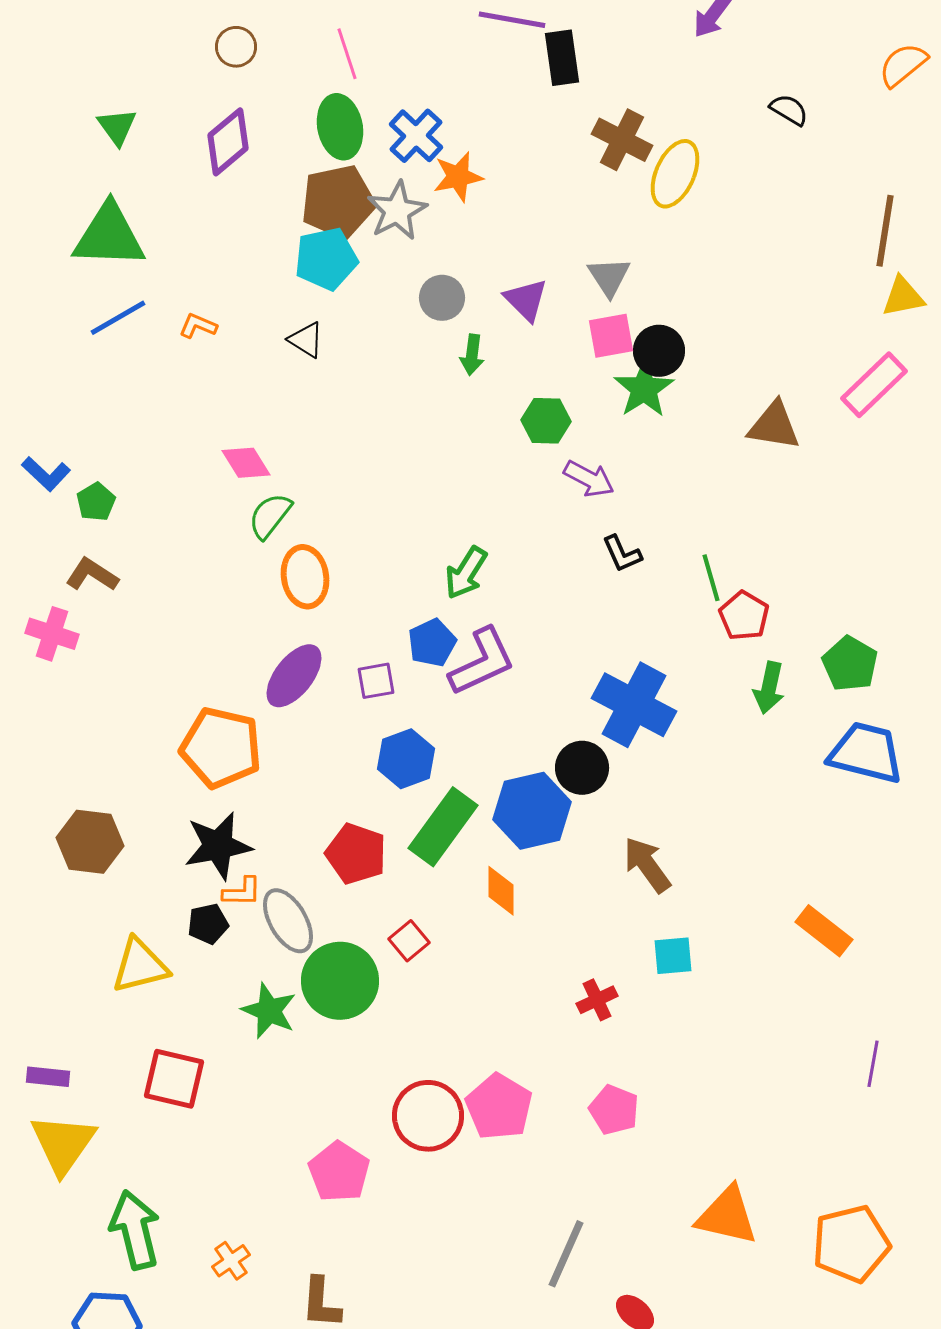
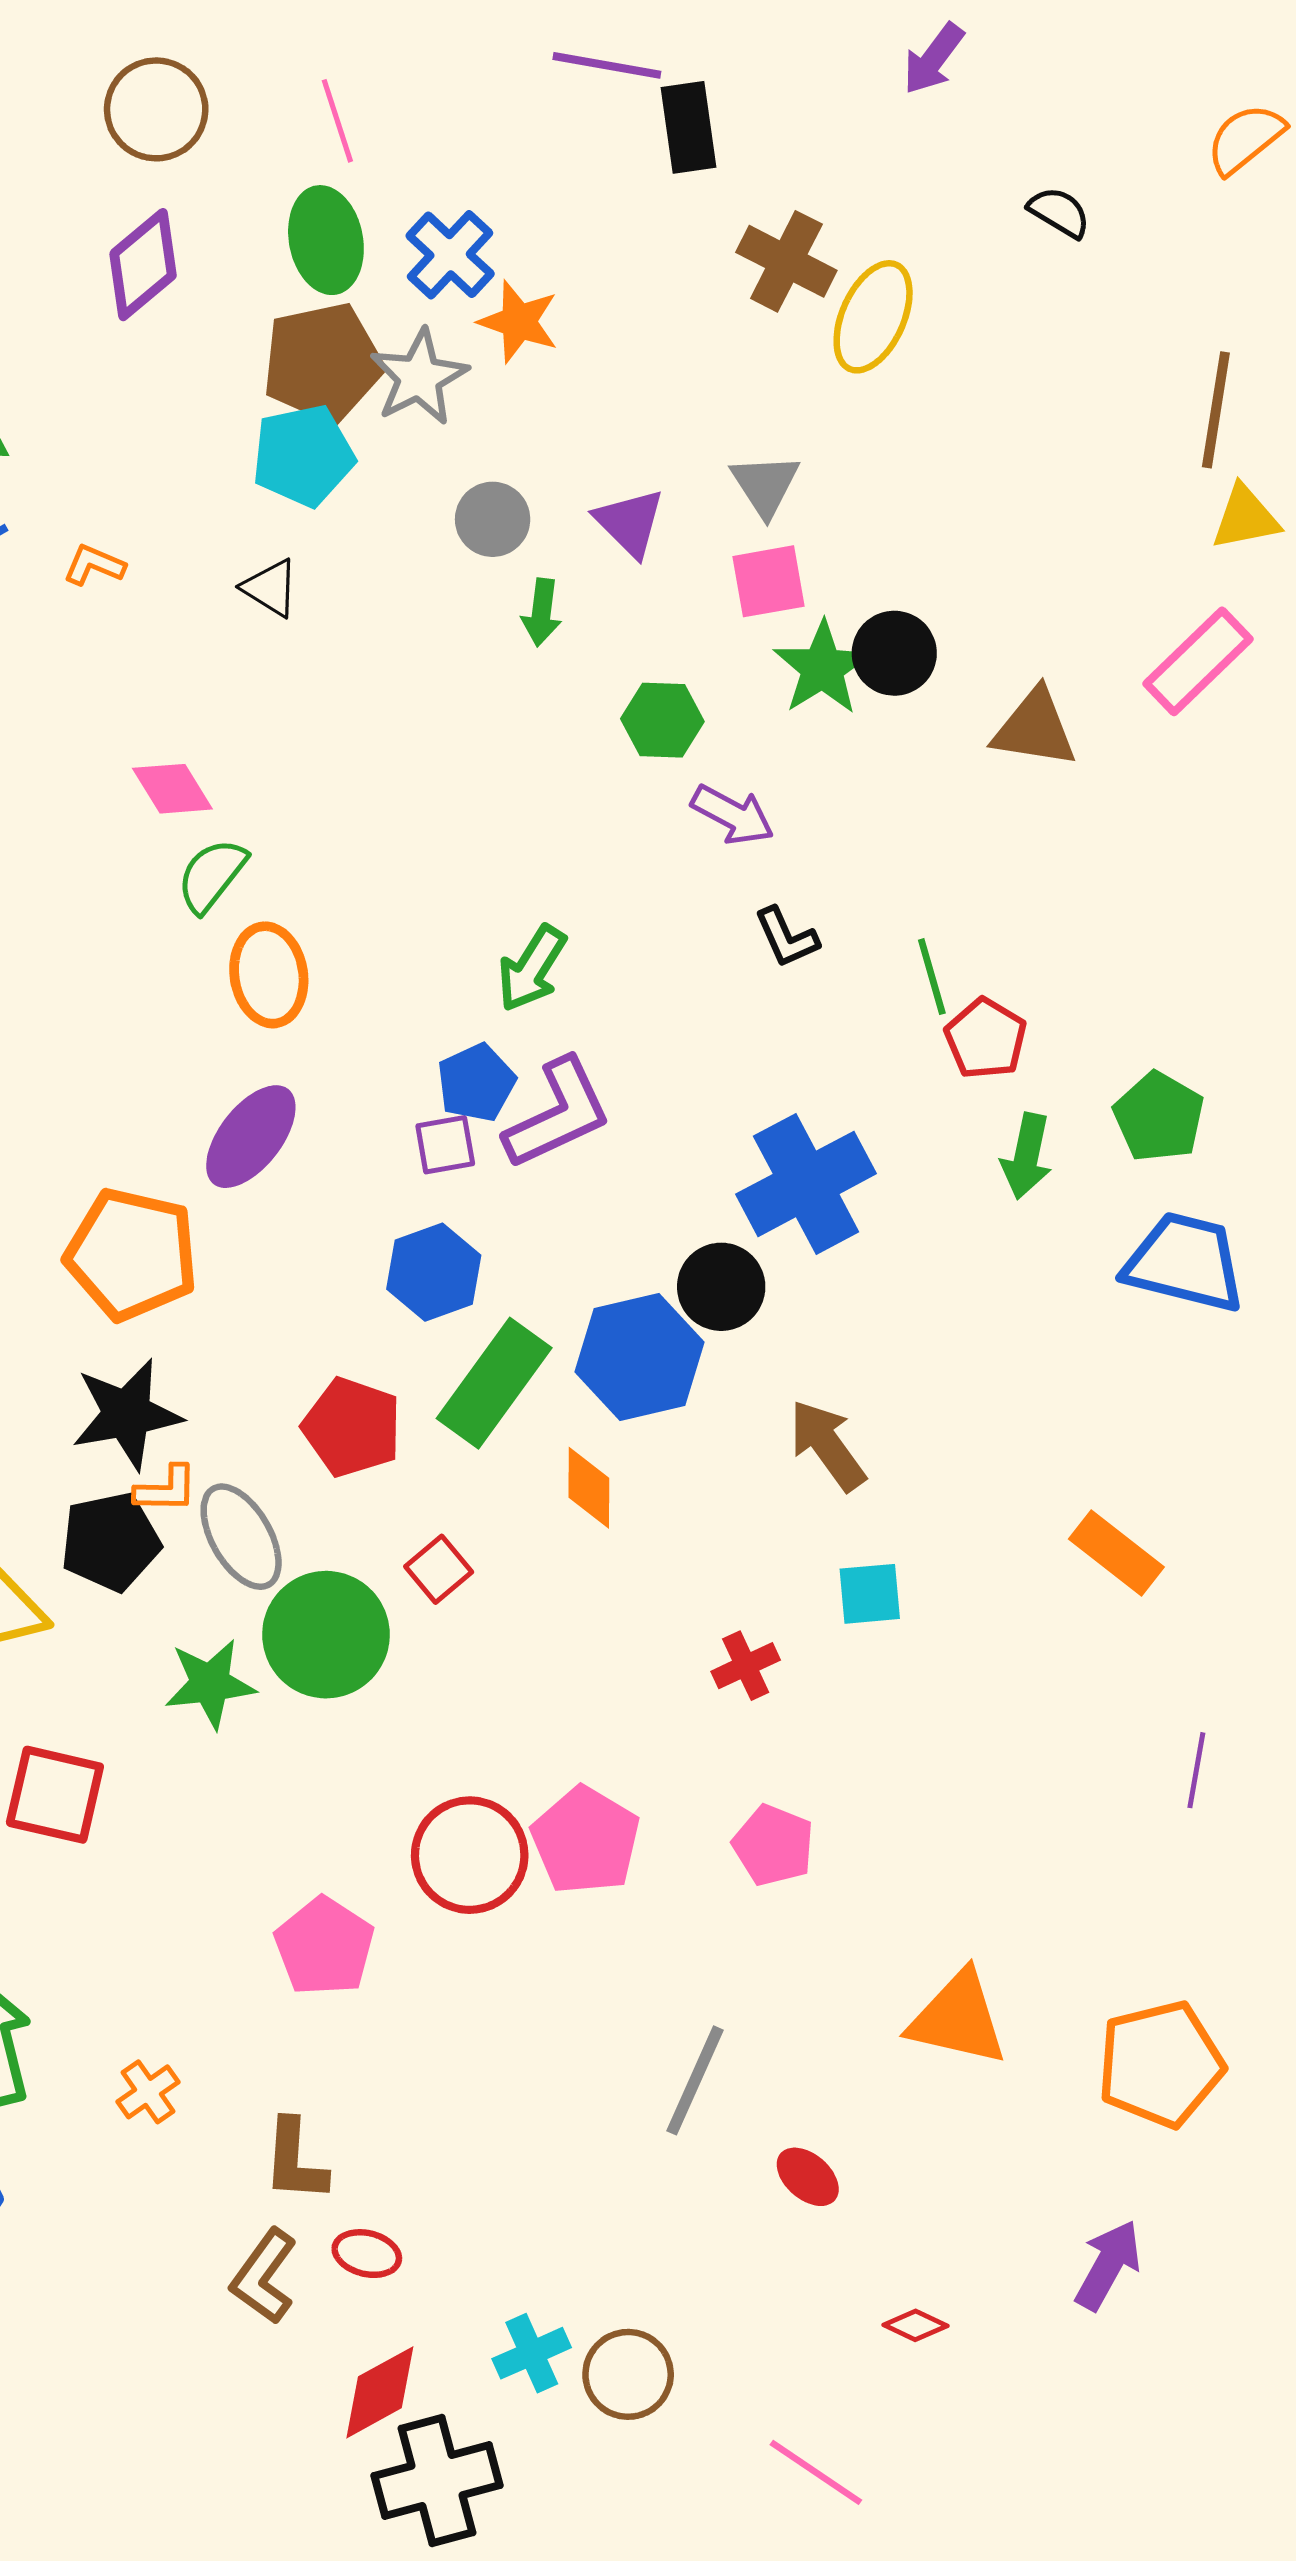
brown circle: (236, 47) -> (156, 109), size x1.5
orange star: (458, 177) -> (519, 322), turned 30
black circle: (659, 351) -> (894, 653), moved
purple square: (376, 681) -> (445, 1145), moved
blue cross: (634, 705) -> (806, 1184), turned 34
black pentagon: (208, 924) -> (110, 1542), size x1.5
green star: (269, 1011) -> (210, 1684), turned -30

